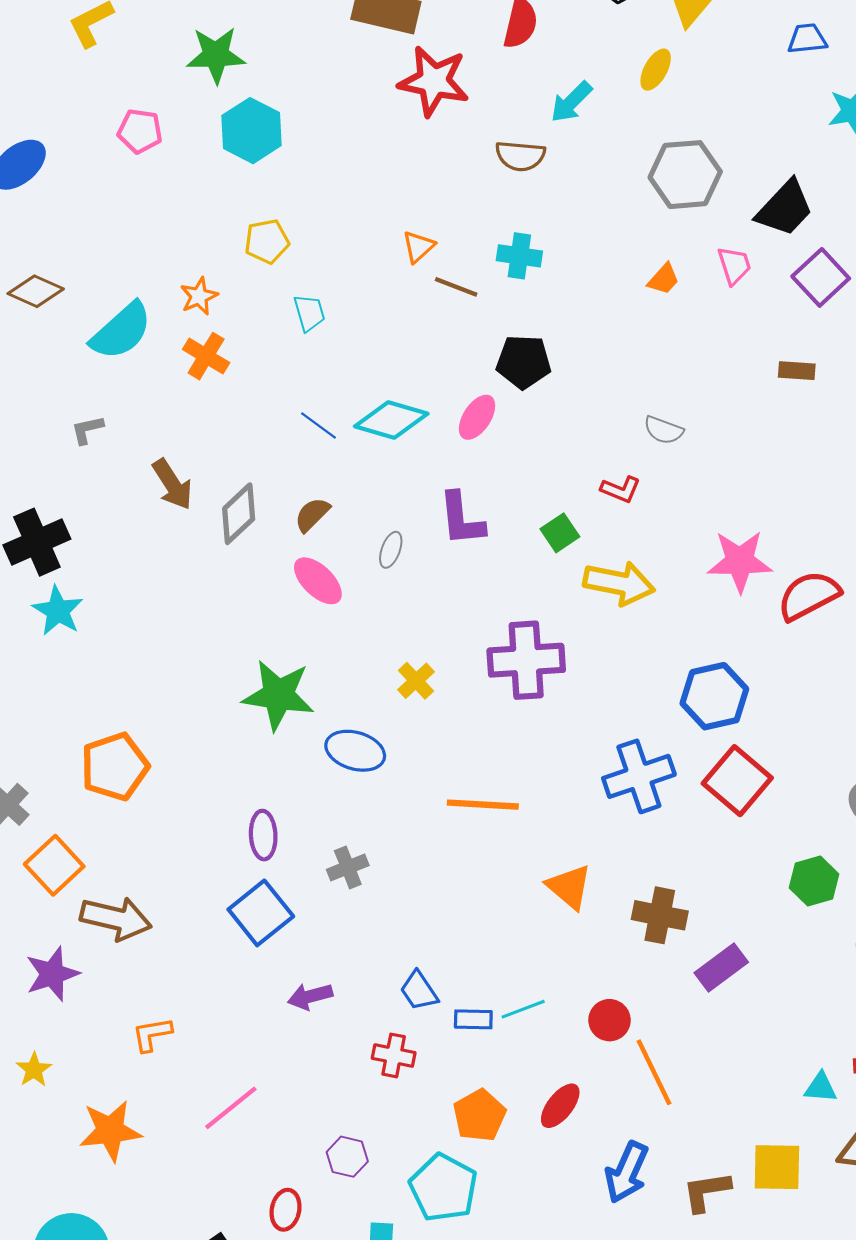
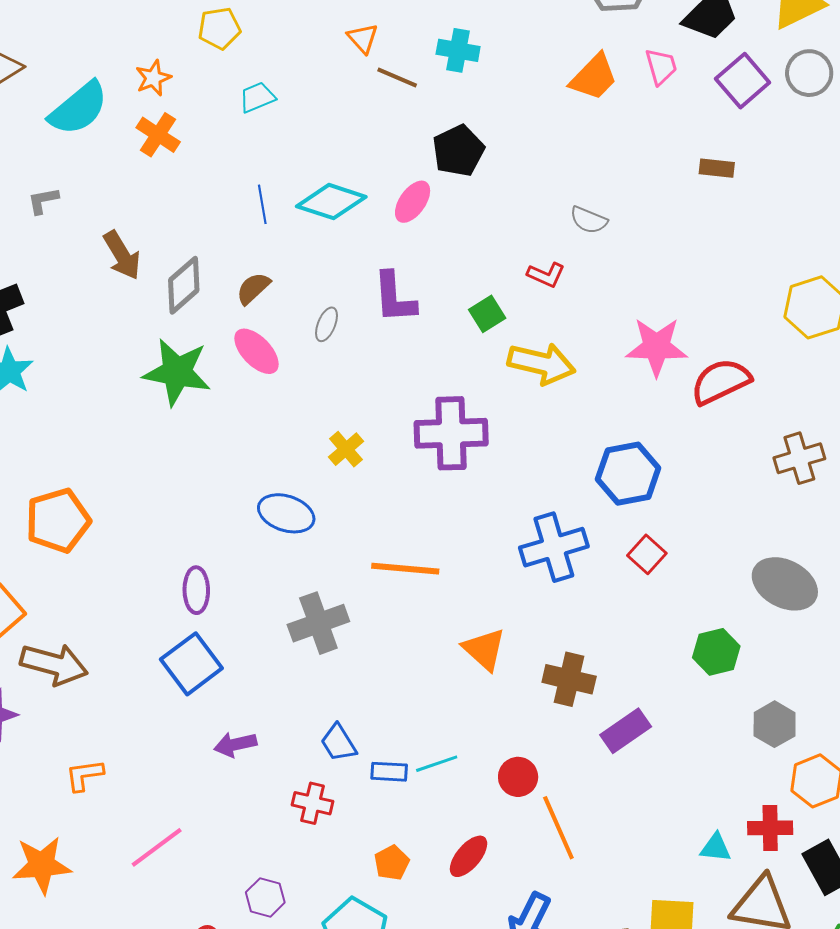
orange triangle: (418, 247) -> (363, 38), turned -32
orange trapezoid: (664, 279) -> (594, 77), size x1.6
cyan trapezoid: (309, 313) -> (257, 97), turned -99
black pentagon: (524, 362) -> (458, 151), turned -30
blue line: (319, 426) -> (262, 204), turned 42
green star: (278, 695) -> (177, 372), moved
red square: (737, 781) -> (647, 554), size x0.6
gray cross: (348, 867) -> (318, 623), moved, size x1.5
orange pentagon: (479, 1115) -> (392, 863), size x0.7

